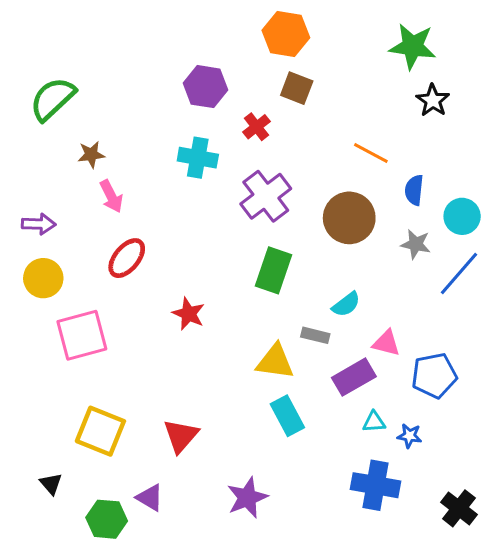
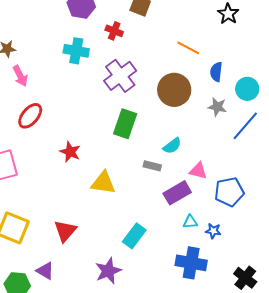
red cross: (257, 127) -> (114, 31), turned -30
yellow triangle: (275, 362) -> (103, 183), moved
cyan rectangle: (287, 416) -> (134, 236), moved, turned 65

